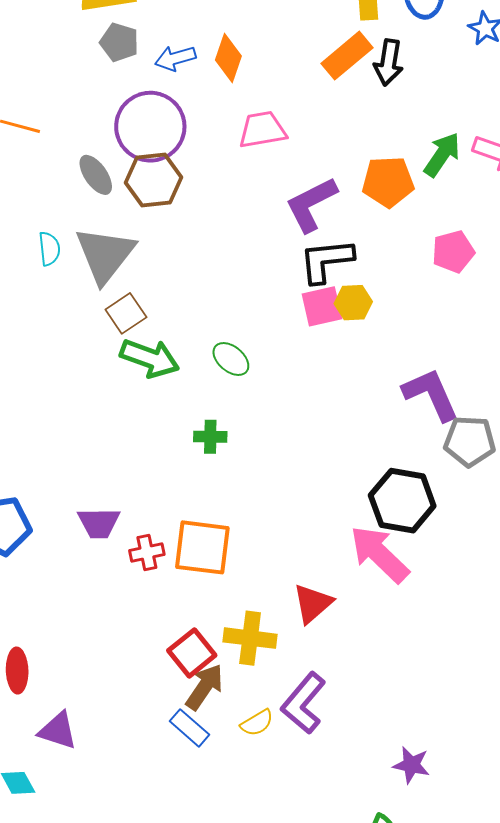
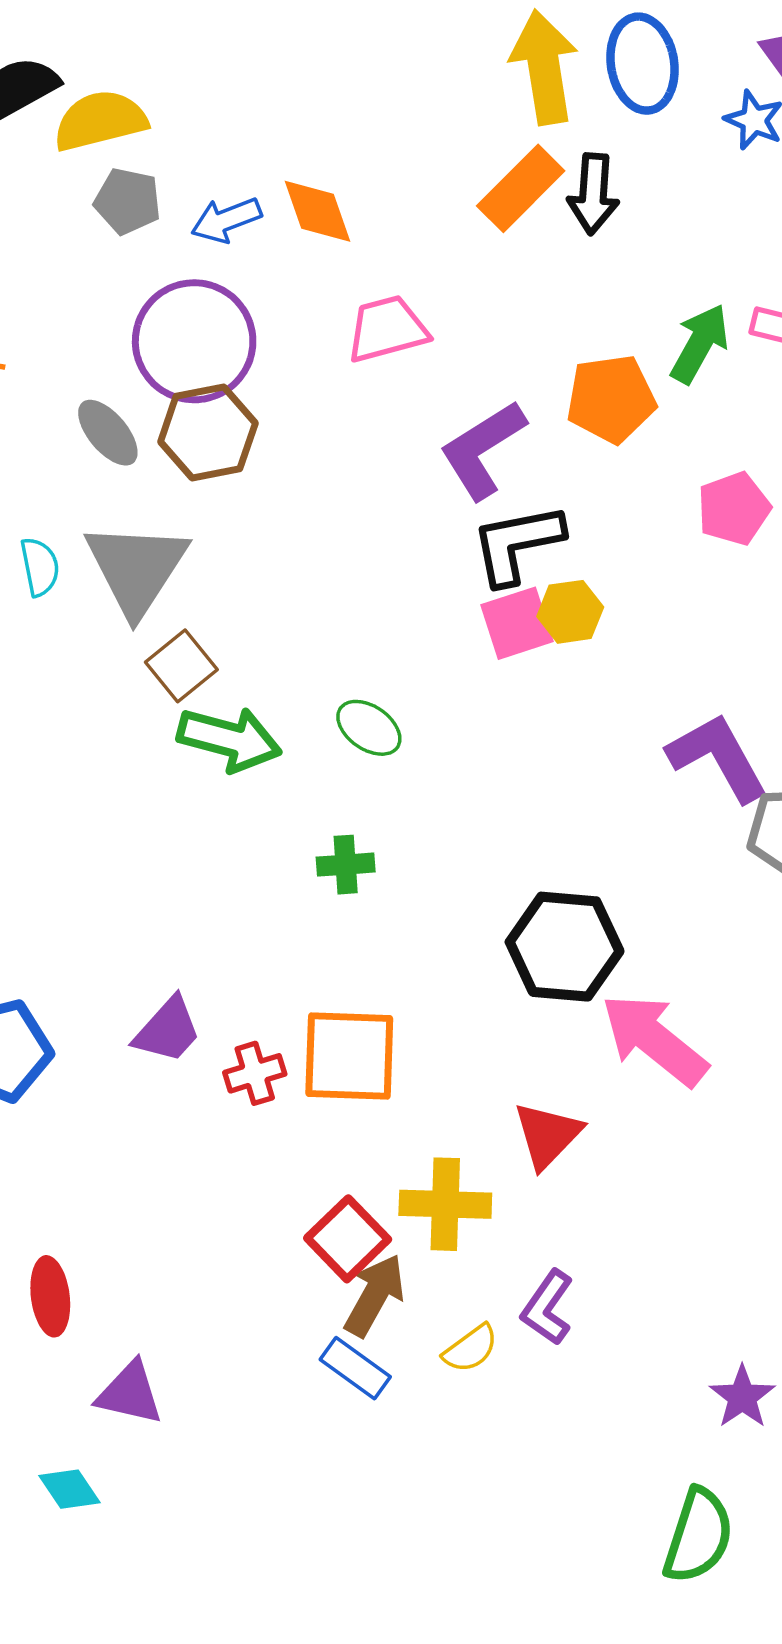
orange diamond: (228, 58) -> (318, 211), turned -33
black hexagon: (402, 501) -> (565, 947), moved
purple trapezoid: (99, 523) -> (168, 1030), turned -42
purple L-shape: (304, 703) -> (547, 1307), size x0.7
purple star: (411, 765) -> (742, 1397), turned 30

